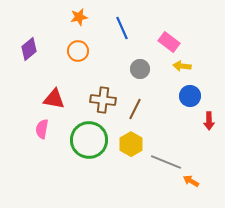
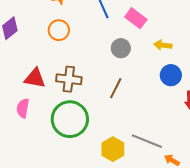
pink rectangle: (169, 42) -> (136, 18), moved
brown cross: (103, 100) -> (69, 79), moved
yellow hexagon: (131, 144) -> (113, 149), moved

